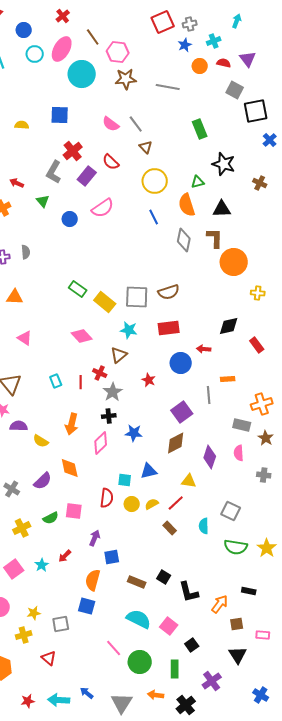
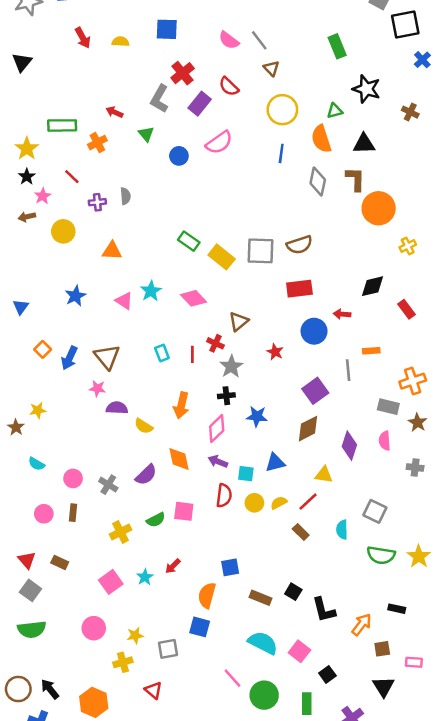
blue line: (154, 217) -> (281, 153), turned 35
yellow cross: (258, 293) -> (408, 246), turned -32
cyan star: (129, 330) -> (151, 291), moved, turned 30
purple arrow: (95, 538) -> (218, 461), moved, turned -91

